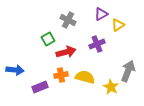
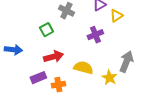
red arrow: (66, 52) -> (53, 57), moved
blue arrow: (15, 70) -> (13, 50), moved
orange cross: (61, 75) -> (58, 85), moved

